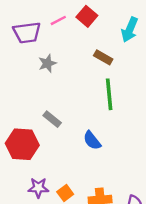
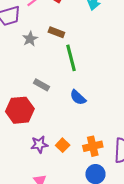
brown rectangle: (103, 57) -> (56, 32), moved
green line: (109, 94) -> (71, 58), moved

